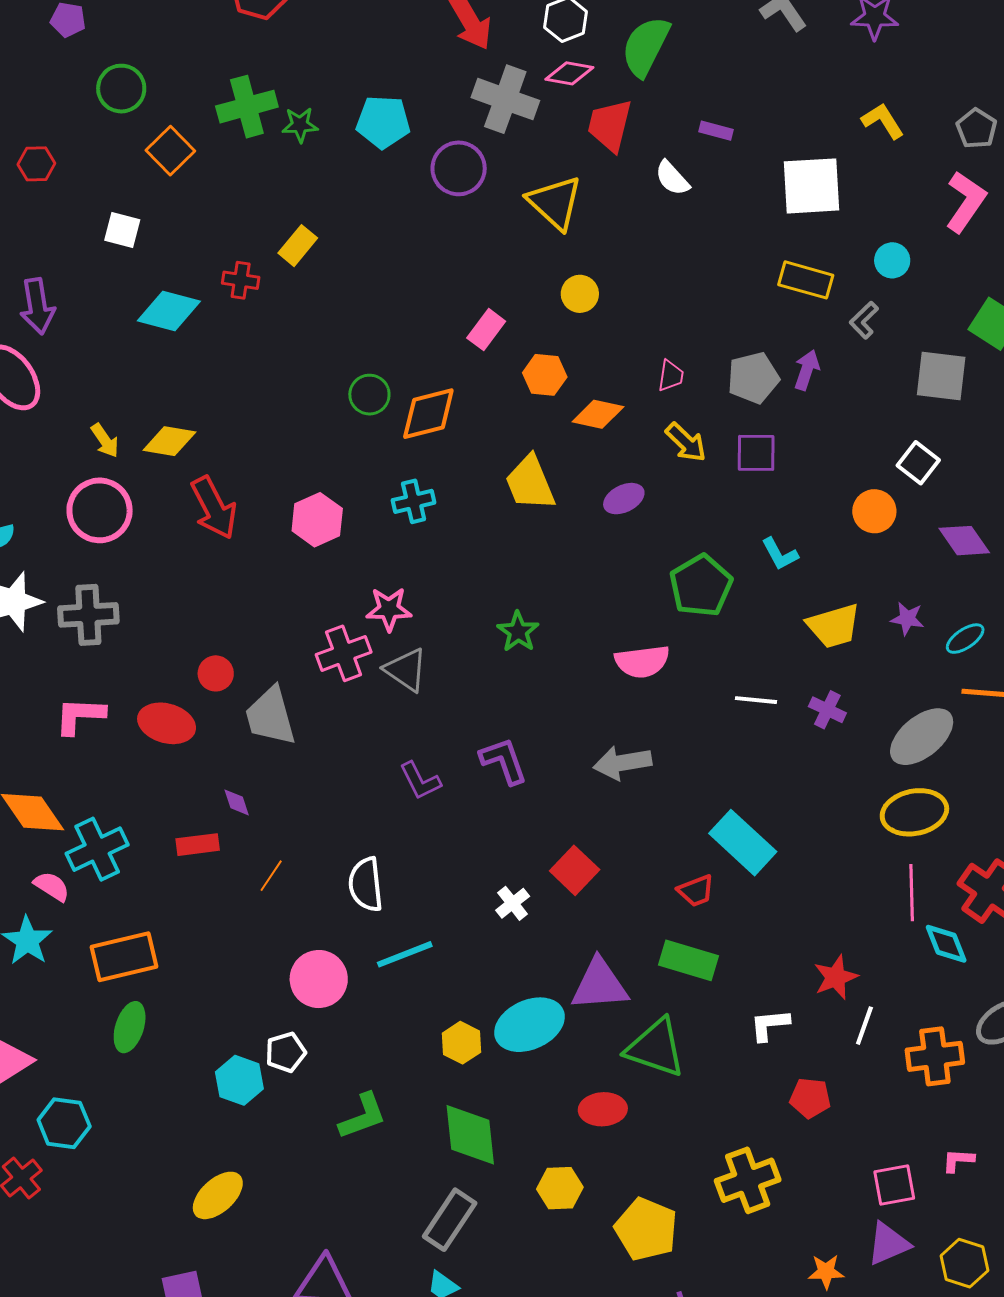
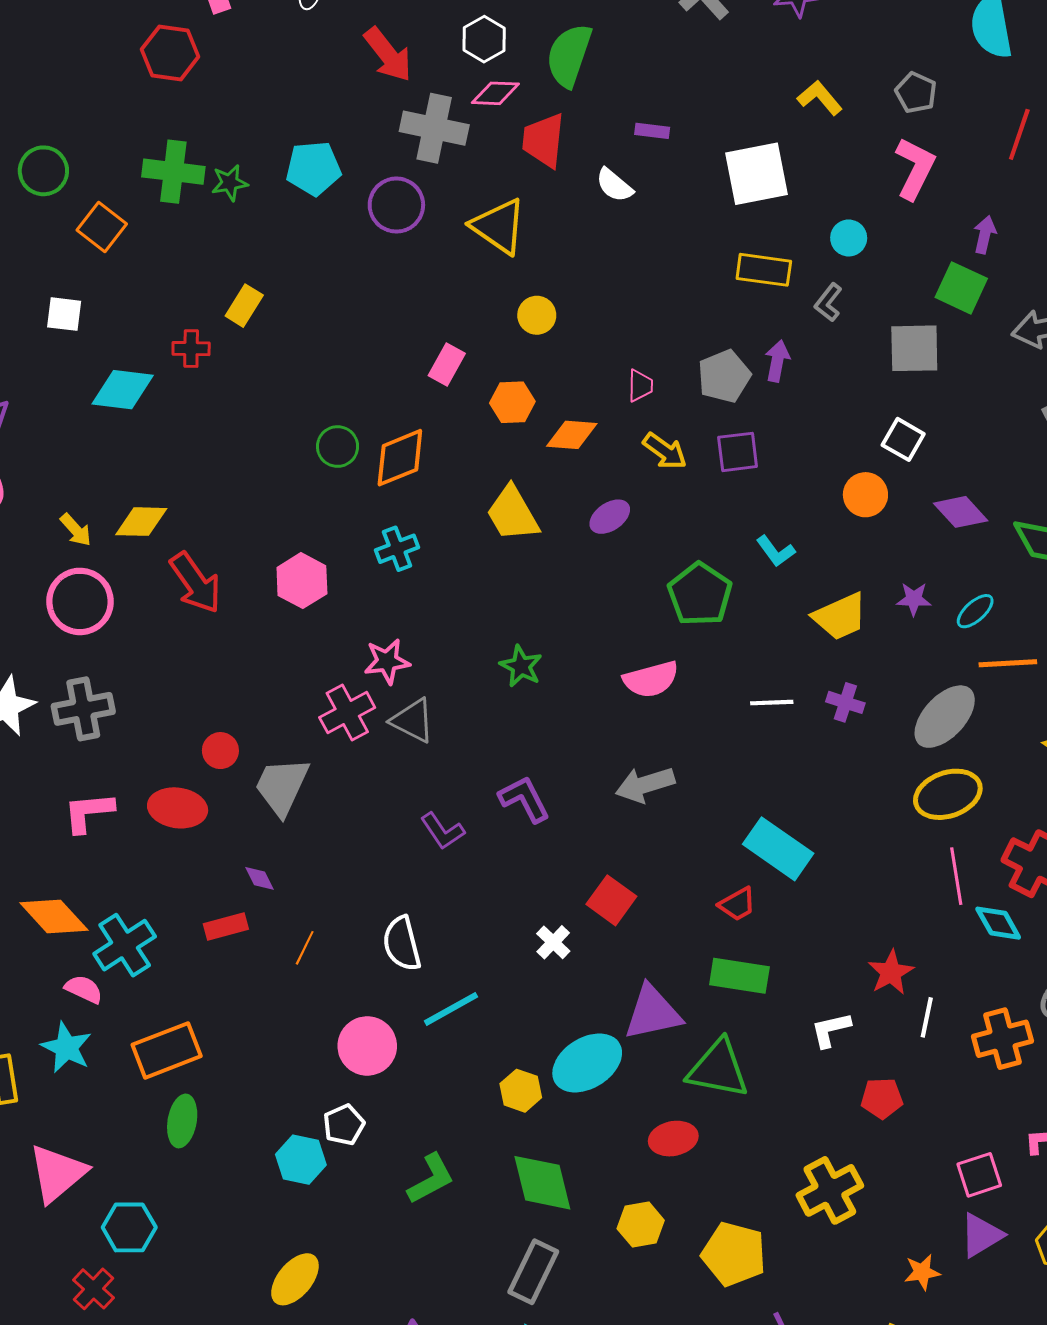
green cross: (247, 107) -> (173, 172), turned 30
gray trapezoid: (270, 716) -> (282, 786), turned 48

